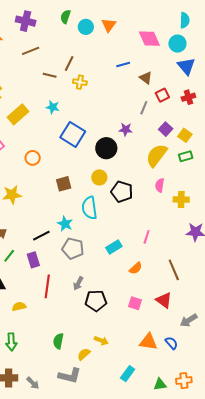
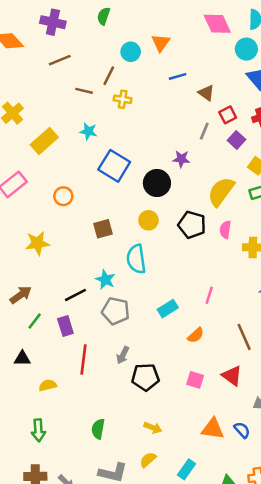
orange triangle: (109, 25) -> (161, 43), moved
cyan circle: (86, 27) -> (131, 52), moved
pink diamond: (149, 39) -> (217, 24), moved
purple square: (166, 129) -> (236, 140), moved
black pentagon: (122, 192) -> (192, 225), moved
yellow semicircle: (84, 354) -> (148, 460), moved

